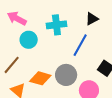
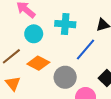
orange diamond: (40, 78) -> (38, 63), moved

